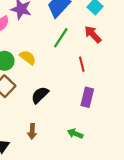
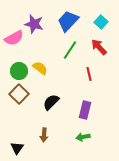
purple rectangle: (87, 97) -> (85, 110), moved
green arrow: (75, 134) -> (83, 137), turned -32

